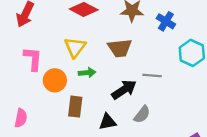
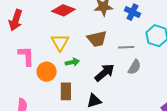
gray line: (152, 76) -> (126, 47), moved
gray semicircle: (142, 114) -> (134, 67), moved

